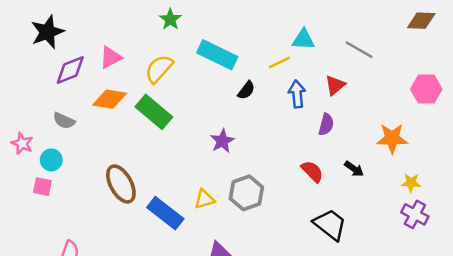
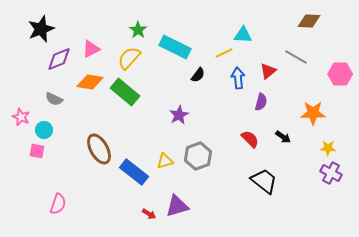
green star: (170, 19) -> (138, 30), moved
brown diamond: (421, 21) -> (309, 21), moved
gray line: (359, 50) -> (296, 57), moved

